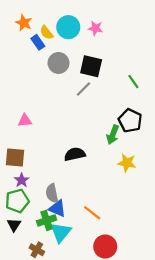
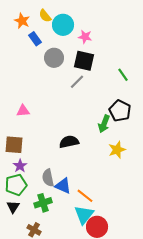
pink star: (95, 28) -> (85, 37), moved
yellow semicircle: (47, 33) -> (45, 16), moved
yellow star: (127, 163) -> (117, 150), turned -30
blue triangle: (57, 208) -> (63, 186), moved
cyan triangle: (61, 232) -> (84, 215), moved

